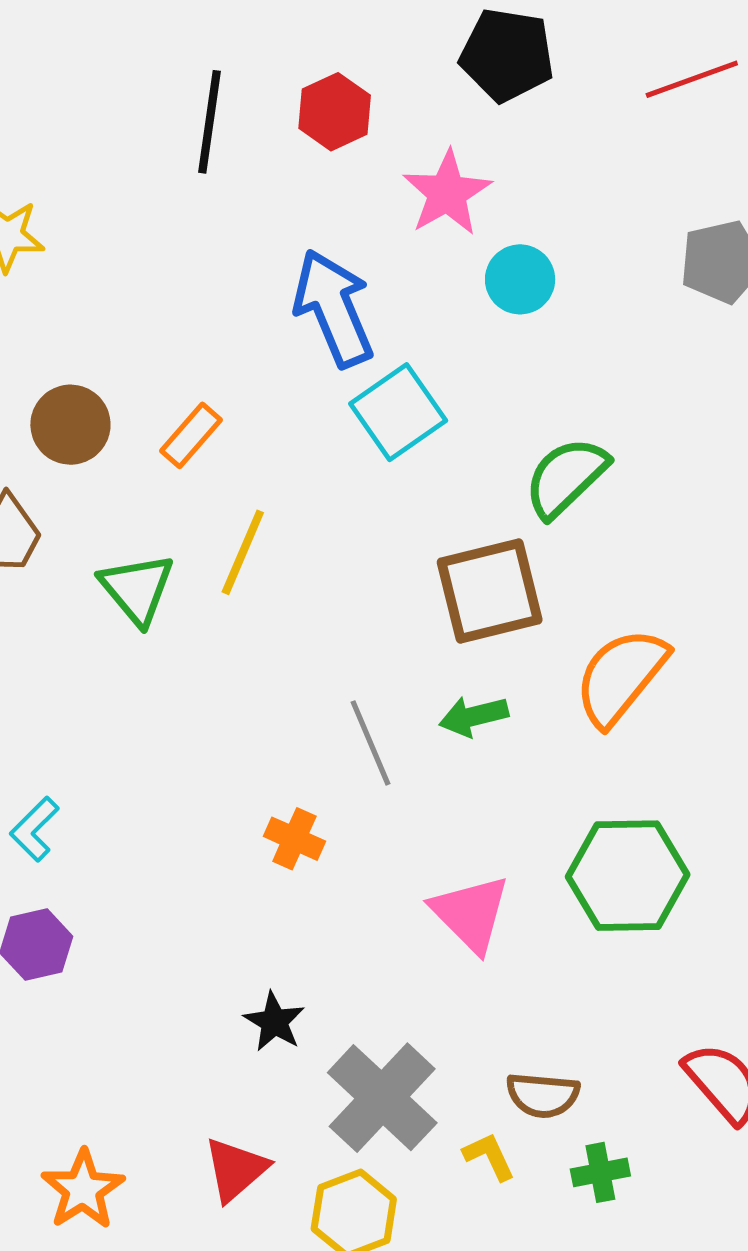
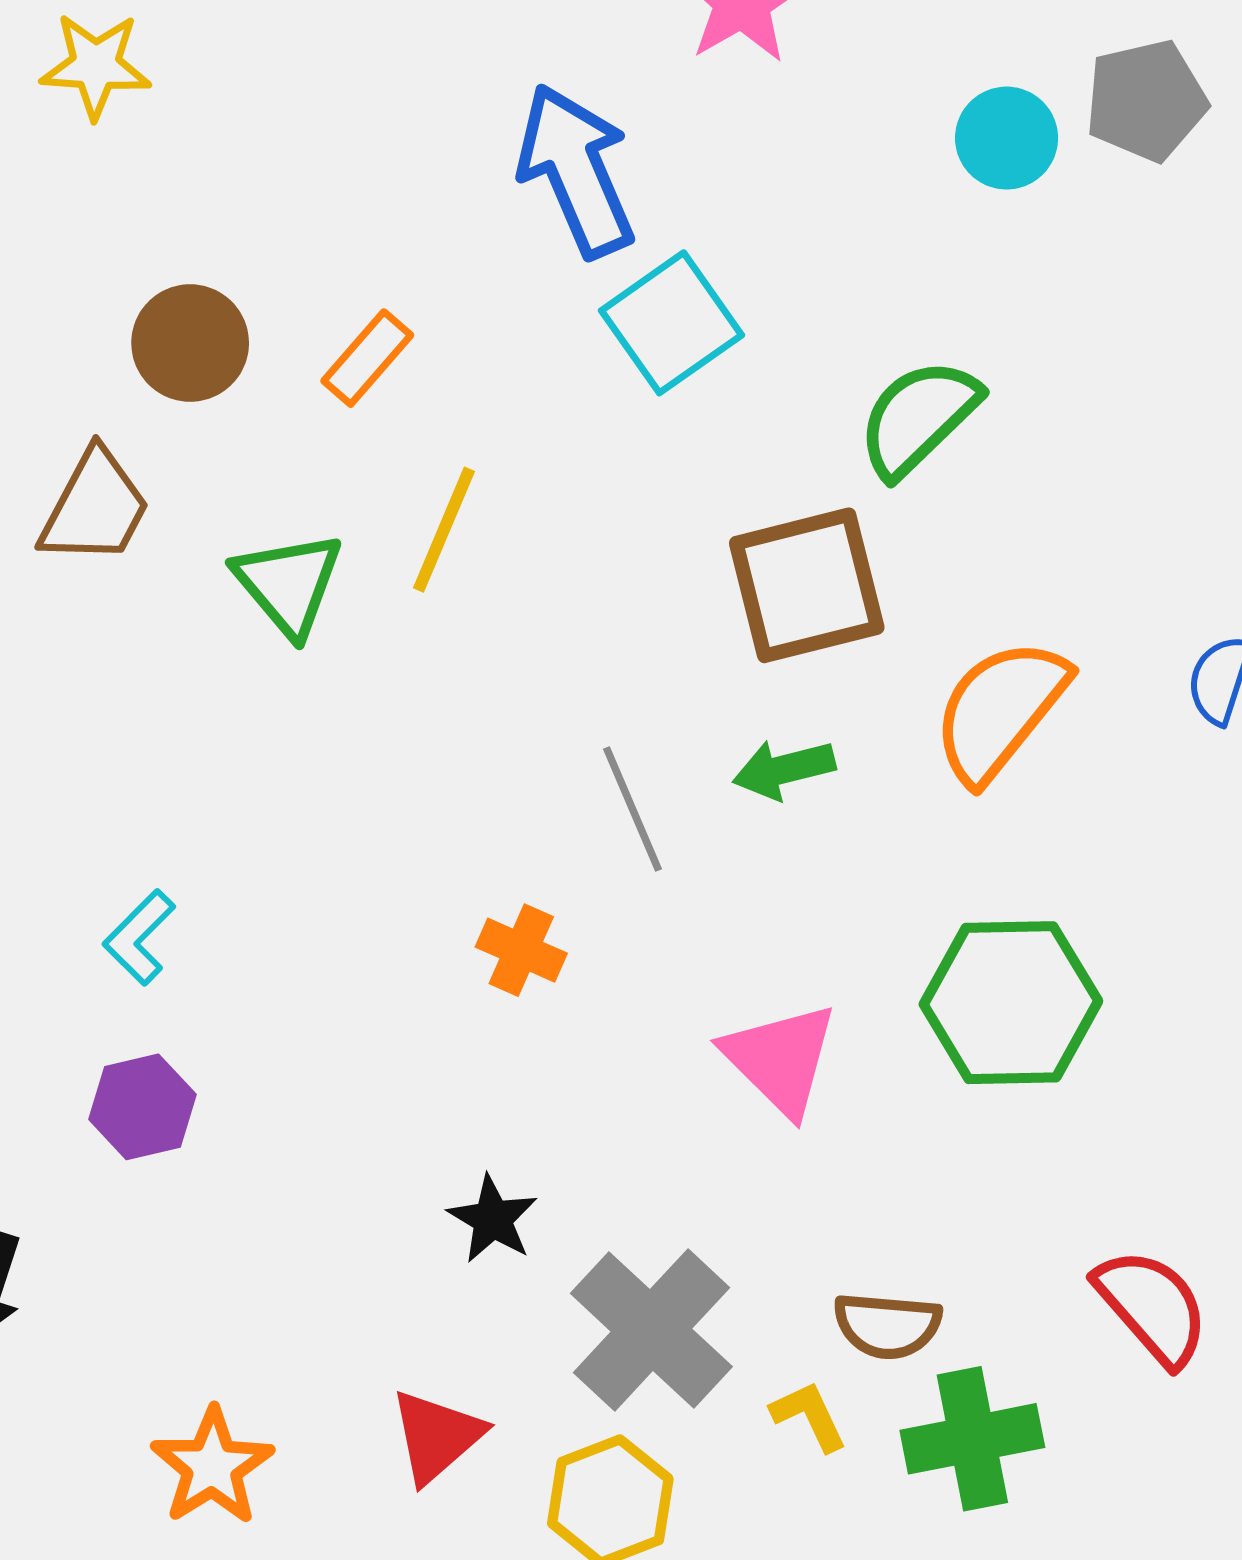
cyan circle: (520, 279) -> (1007, 138), moved
green cross: (600, 1172) -> (972, 1439), size x1.6

